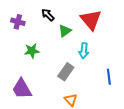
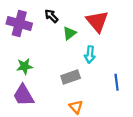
purple cross: (18, 22) -> (19, 24), size x1.6
green star: (32, 51) -> (25, 66), moved
gray rectangle: (66, 72) -> (71, 77), turned 36

